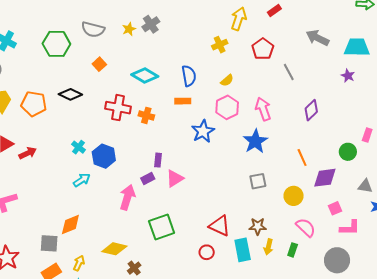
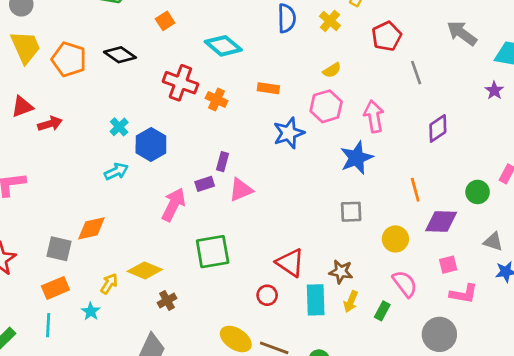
yellow cross: (220, 45) -> (330, 21), turned -35
blue semicircle: (189, 76) -> (287, 18), moved
yellow arrow: (79, 263) -> (109, 284), moved

